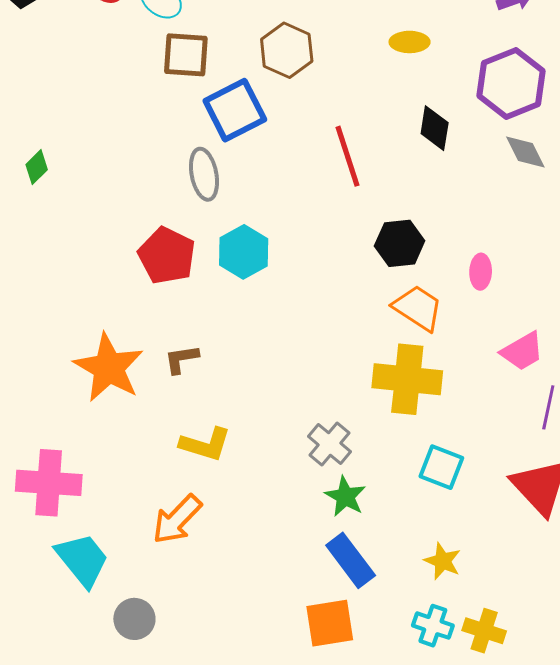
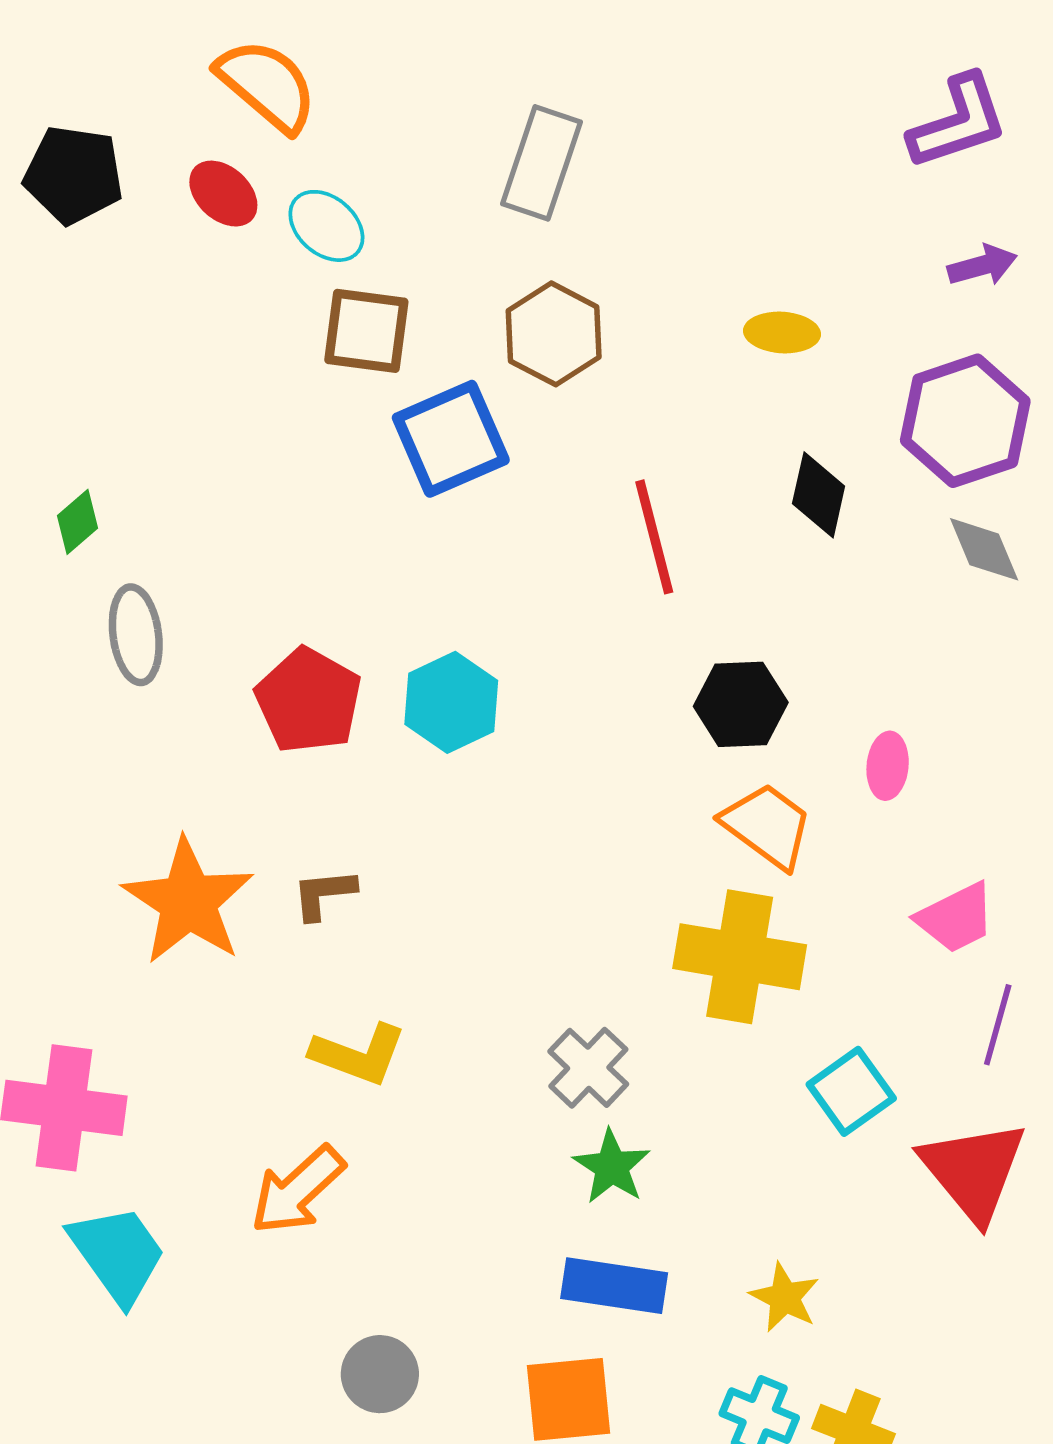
gray ellipse: (204, 174) -> (136, 635), moved
cyan square: (441, 467) -> (851, 1091), moved, turned 30
blue rectangle: (351, 560) -> (614, 1286), turned -48
gray circle: (134, 619) -> (380, 1374), moved

